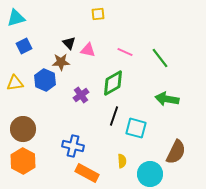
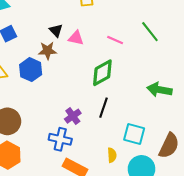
green line: (160, 58) -> (150, 32), moved
purple cross: (81, 95) -> (73, 116), moved
cyan square: (136, 128) -> (134, 134), moved

